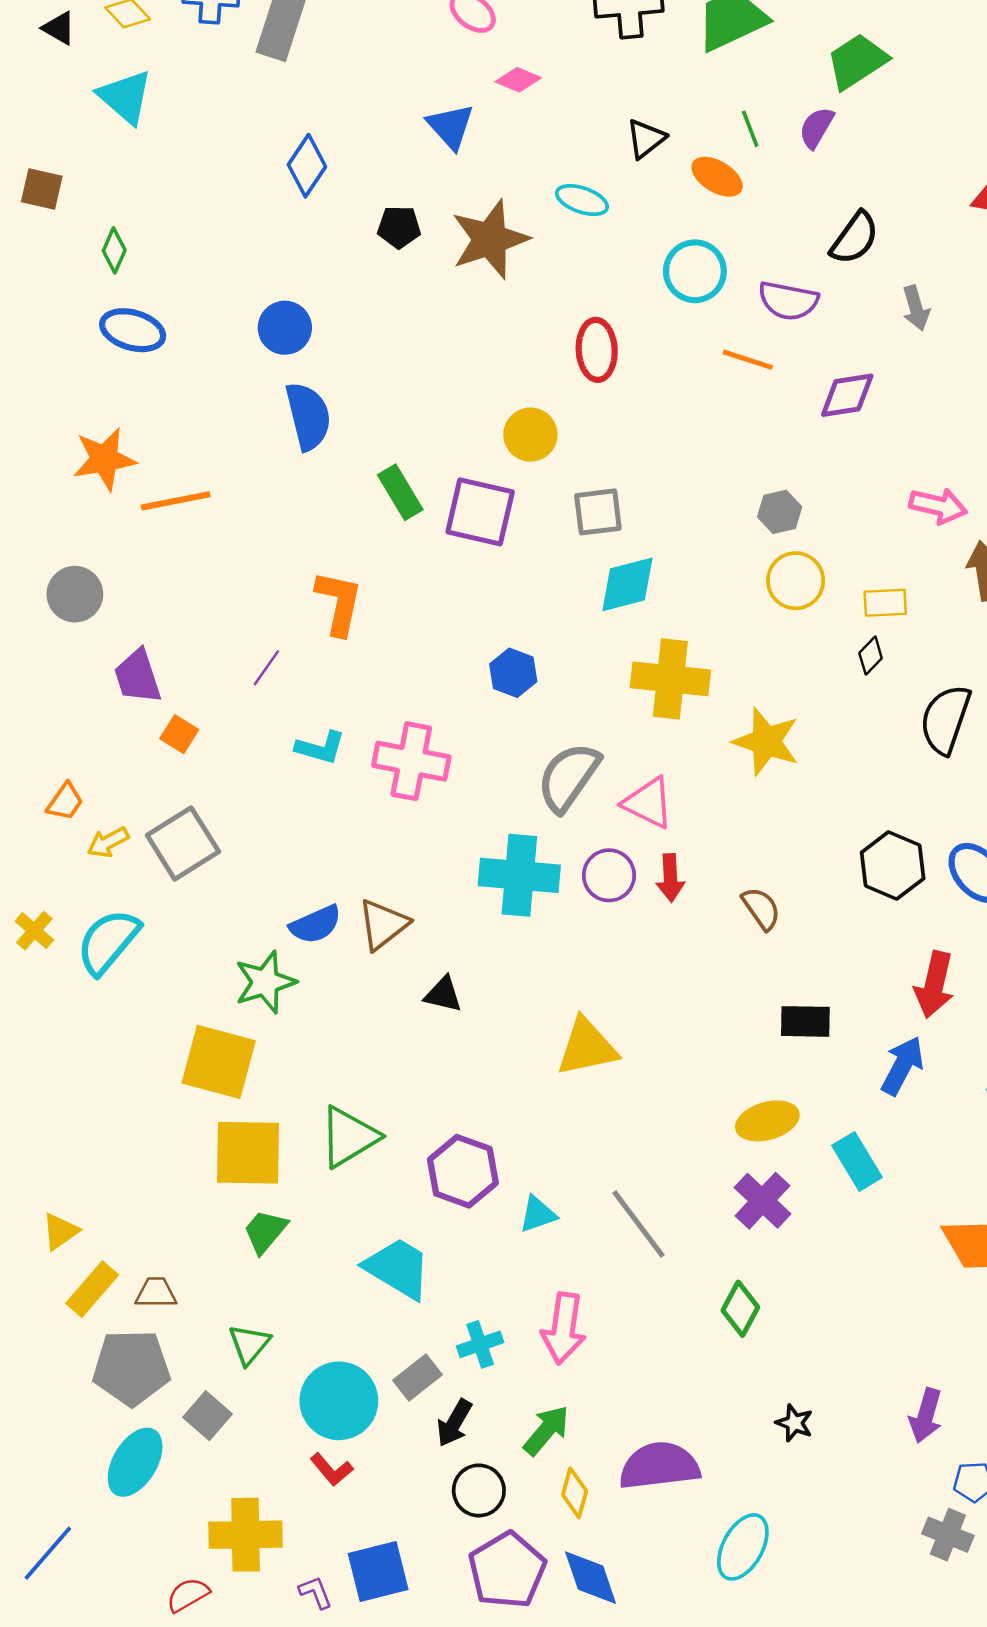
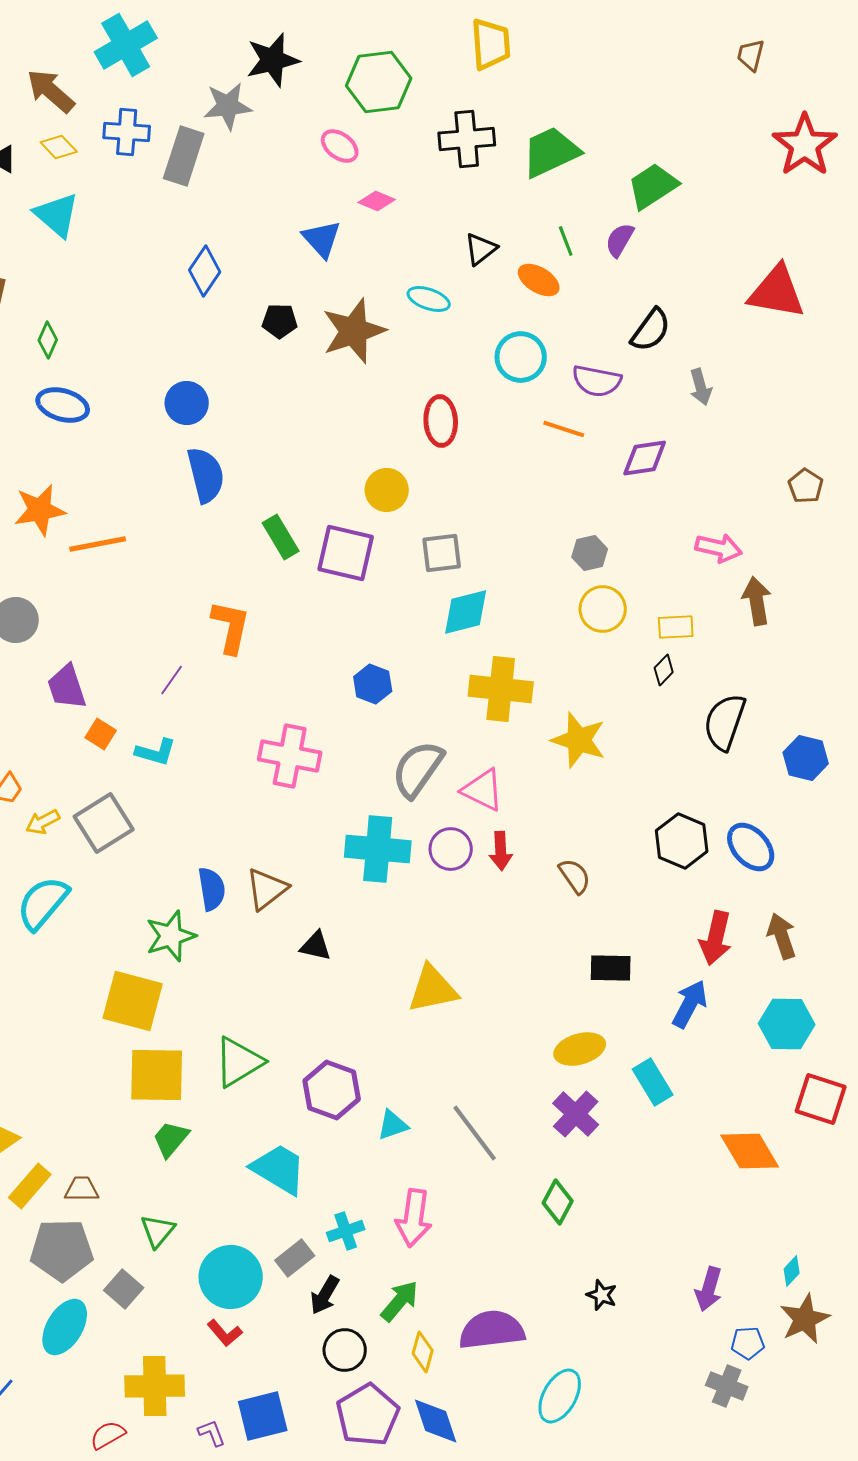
cyan L-shape: (320, 748) -> (156, 752), moved
blue semicircle: (316, 924) -> (212, 889), turned -75

